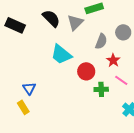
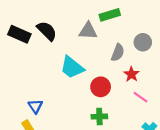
black semicircle: (51, 18) -> (47, 31), moved
gray triangle: (75, 22) -> (88, 31), turned 48
green cross: (101, 89) -> (99, 117), moved

